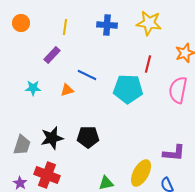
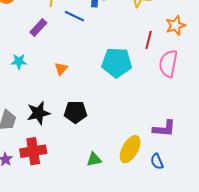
red line: (148, 64) -> (149, 40), moved
blue line: (87, 75) -> (74, 16), moved
orange triangle: (67, 90) -> (61, 69), moved, turned -32
red cross: (47, 175) -> (33, 151), turned -30

